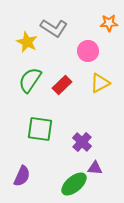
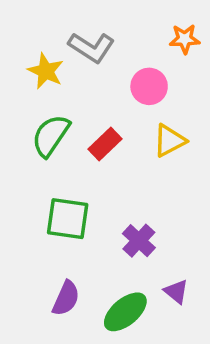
purple triangle: (95, 168) -> (176, 292), moved, turned 35
purple semicircle: (22, 176) -> (66, 298), moved

